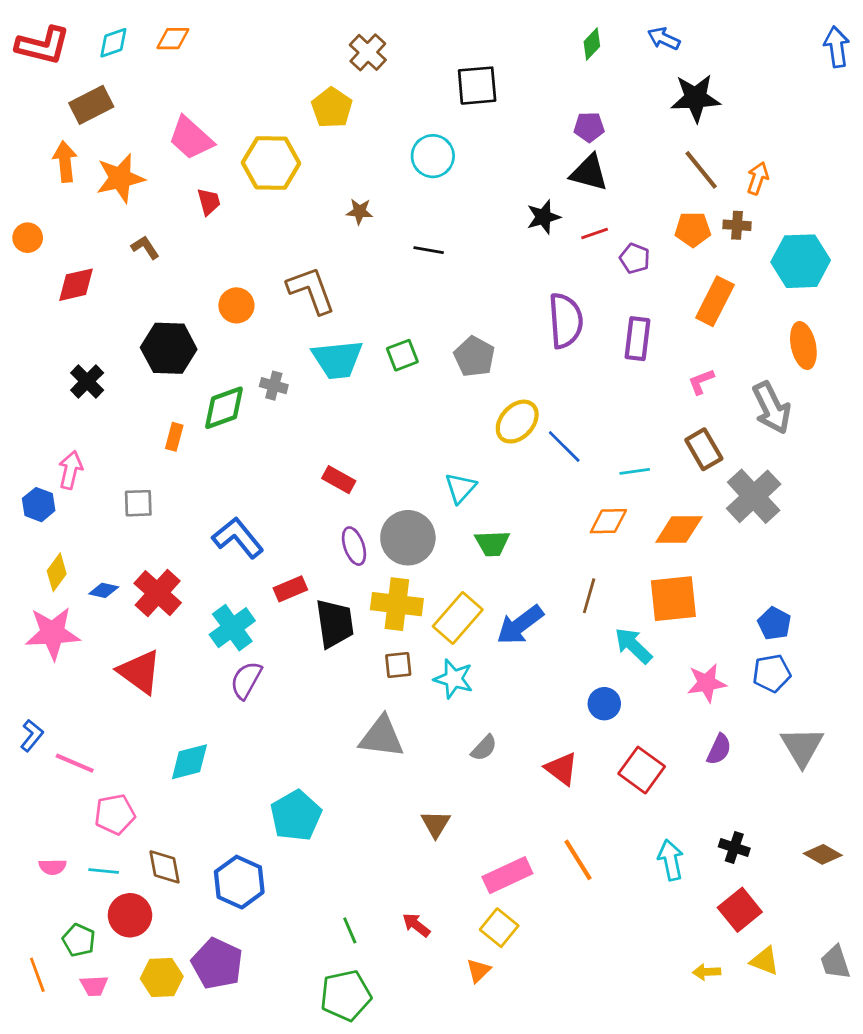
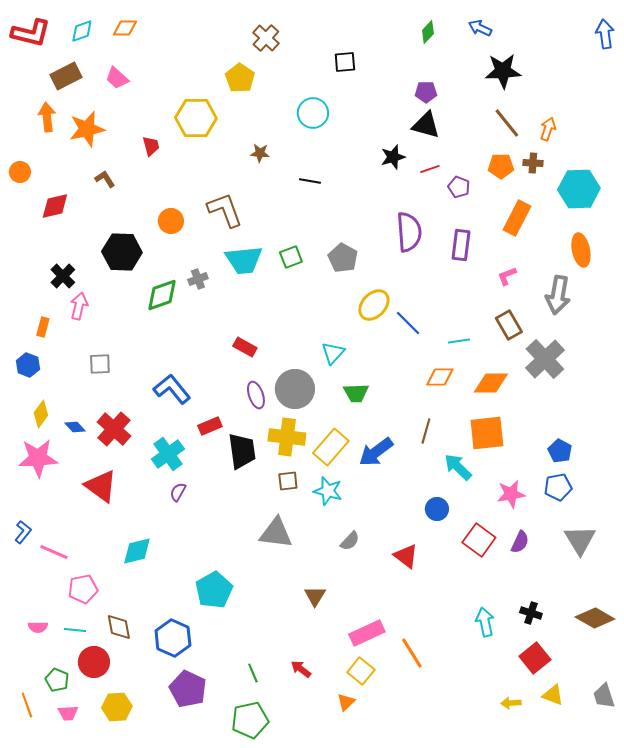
black square: (477, 86) -> (345, 62), size x0.7
pink trapezoid: (191, 138) -> (117, 78), moved, size x0.7
gray cross: (274, 386) -> (198, 279), turned -36
gray arrow: (772, 408) -> (558, 295), turned 36
orange rectangle: (174, 437) -> (43, 327), moved
pink arrow: (71, 470) -> (79, 306), moved
blue diamond: (104, 590) -> (75, 427), turned 35
purple semicircle: (246, 680) -> (178, 492), size x0.7
red square: (642, 770) -> (479, 540), moved
brown diamond: (823, 854) -> (595, 618), size x1.4
orange line: (578, 860) -> (412, 653), moved
purple pentagon: (217, 964) -> (188, 689), moved

